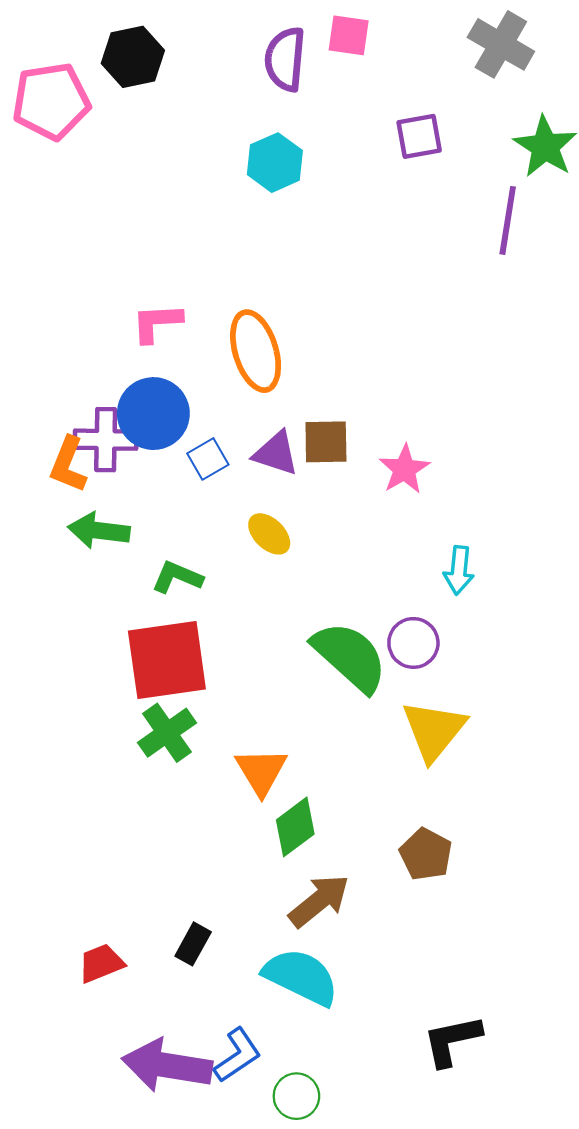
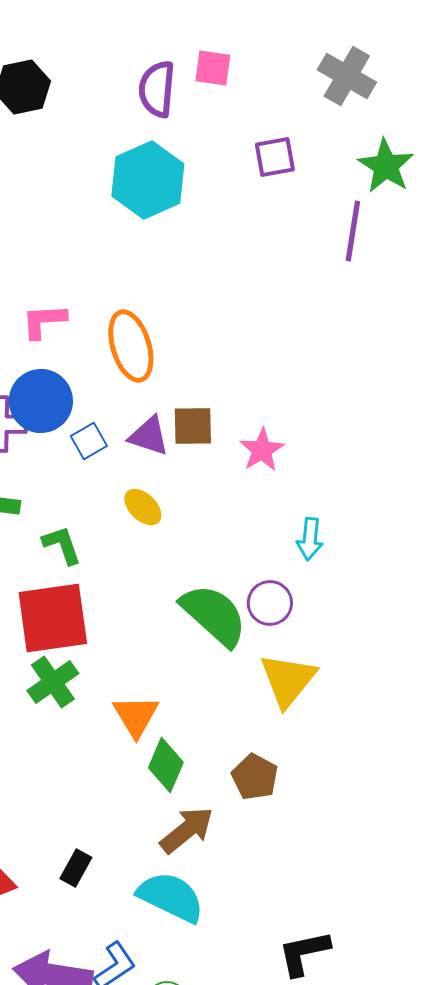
cyan hexagon: (275, 163) -> (148, 180), size x1.5
green L-shape: (177, 577) -> (62, 545), turned 48
green diamond: (295, 827) -> (166, 765), turned -30
brown pentagon: (426, 854) -> (255, 777), moved

